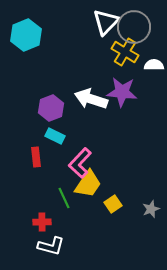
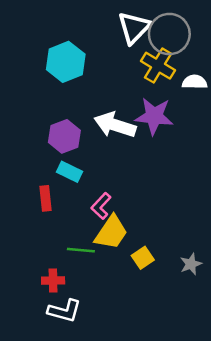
cyan hexagon: (26, 35) -> (66, 62), moved
pink L-shape: (80, 163) -> (101, 206), size x0.7
green line: (64, 198) -> (81, 250), turned -60

